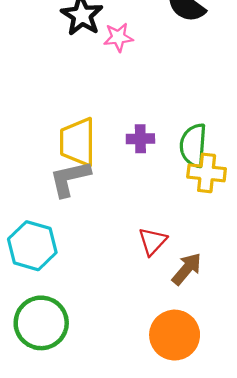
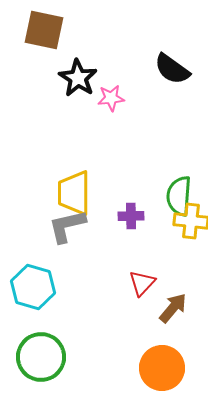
purple cross: (140, 139) -> (131, 216), moved

